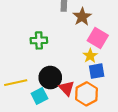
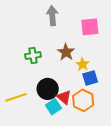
brown star: (82, 17) -> (66, 52), moved
pink square: (98, 38) -> (90, 27), moved, turned -30
cyan square: (39, 96) -> (53, 107), moved

